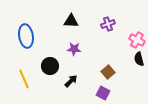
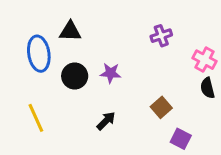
black triangle: (71, 21) -> (70, 31), moved
black circle: (50, 66) -> (75, 76), moved
purple square: (103, 93) -> (181, 139), moved

